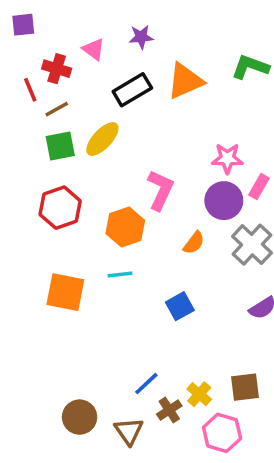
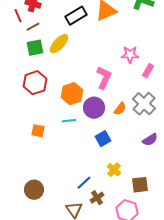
pink L-shape: (160, 190) -> (104, 78), moved
purple circle: (224, 201) -> (94, 108), moved
orange semicircle: (194, 243) -> (120, 109), moved
orange square: (65, 292) -> (38, 131), size x0.6
yellow cross: (199, 394) -> (114, 170), moved
brown circle: (80, 417) -> (34, 190), moved

